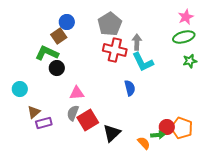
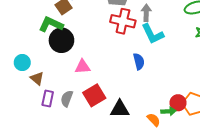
black circle: (57, 68) -> (61, 40), size x1.5
brown triangle: (34, 112) -> (37, 78), moved, turned -40
gray semicircle: (73, 113) -> (67, 99), moved
purple rectangle: (44, 123) -> (48, 99), turned -63
black triangle: (112, 133) -> (120, 109), turned 42

